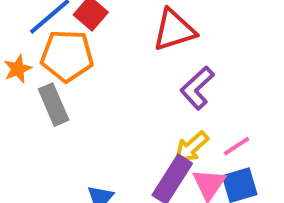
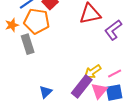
purple L-shape: (197, 88) -> (113, 30), moved

